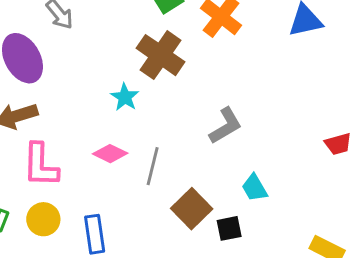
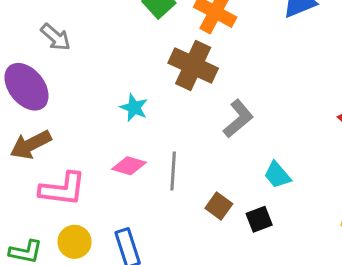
brown cross: (161, 55) -> (193, 66), moved
pink L-shape: (40, 165) -> (62, 189), turned -75
brown square: (192, 209) -> (219, 206), size x0.7

